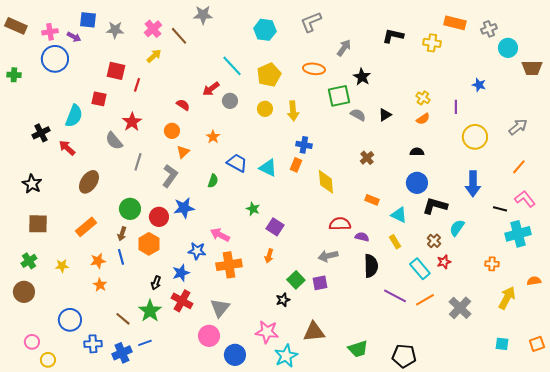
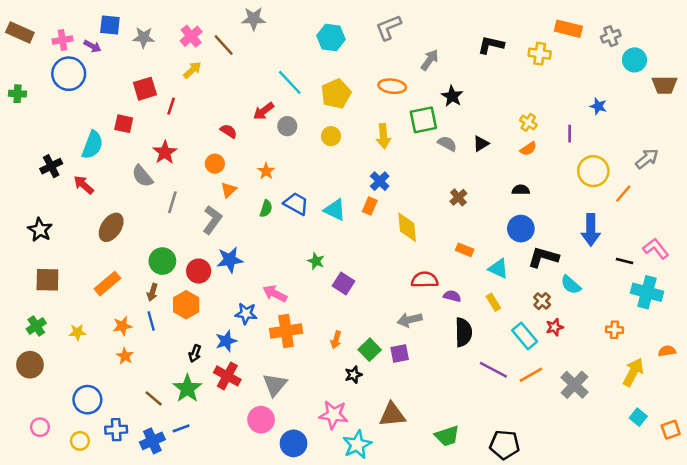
red square: (116, 71) -> (145, 89), turned -30
yellow arrow: (293, 111) -> (383, 136), moved
blue cross: (304, 145) -> (380, 181), turned 35
orange line: (519, 167) -> (623, 194), moved
green semicircle: (213, 181) -> (266, 209), moved
cyan semicircle: (457, 228) -> (571, 285), turned -84
cyan cross: (518, 234) -> (647, 292), turned 30
orange arrow: (269, 256) -> (336, 340), moved
cyan square: (502, 344) -> (638, 417), moved, turned 32
yellow circle: (48, 360) -> (80, 441), moved

